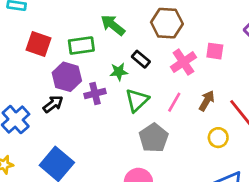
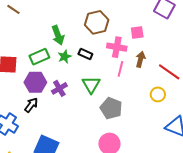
green arrow: (113, 25) -> (58, 35), turned -132
pink cross: (183, 62) -> (117, 47), turned -30
green star: (119, 72) -> (65, 57), moved
brown arrow: (207, 101) -> (140, 59), moved
pink line: (174, 102) -> (120, 69), moved

